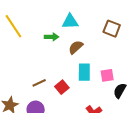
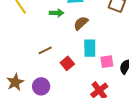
pink square: (107, 75) -> (107, 62), moved
brown line: (39, 83) -> (45, 50), moved

